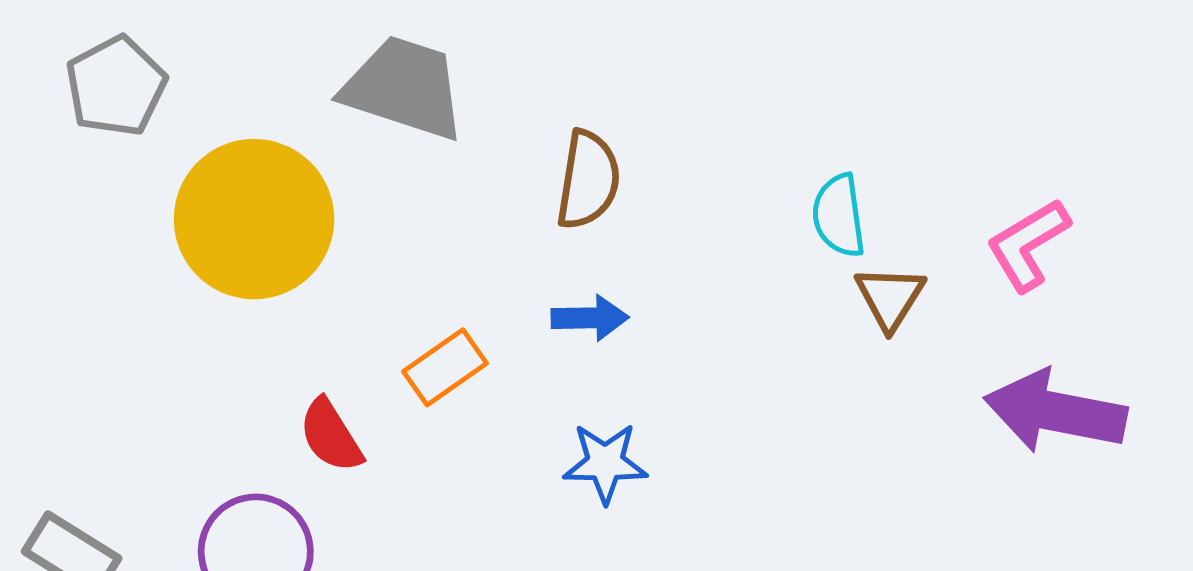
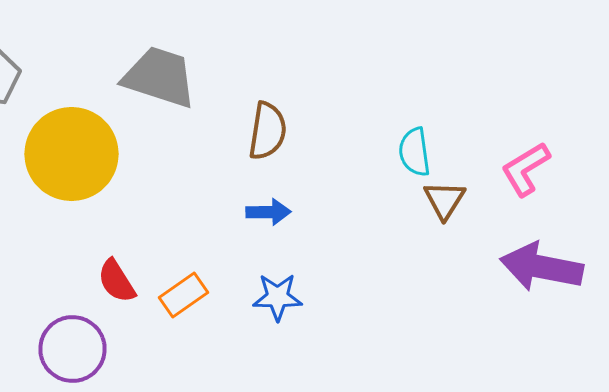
orange rectangle: (445, 367) -> (184, 295), moved

